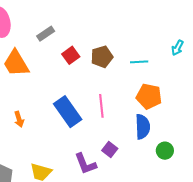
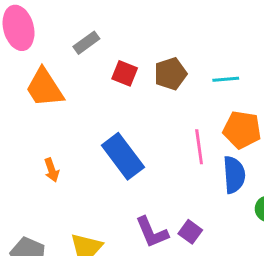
red square: (71, 55) -> (125, 73), turned -30
pink line: (101, 106) -> (199, 147), moved
purple square: (110, 149) -> (190, 232), moved

